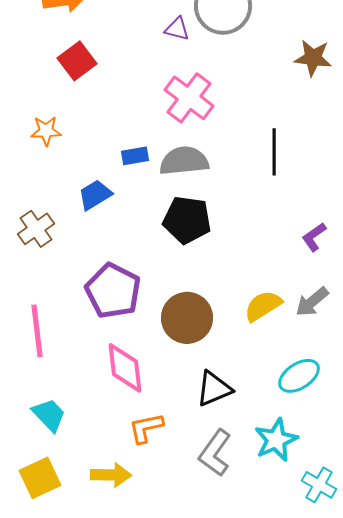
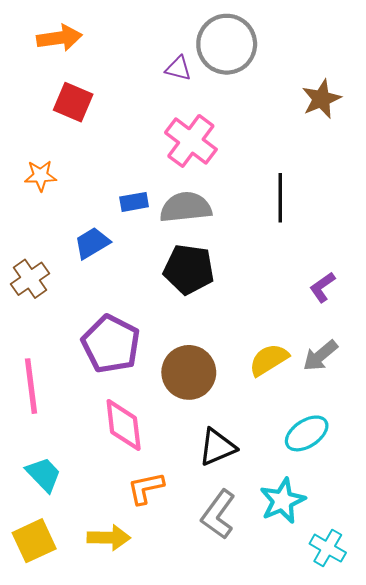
brown star: (313, 58) -> (321, 99), turned -30
red square: (77, 61) -> (73, 102), turned -30

